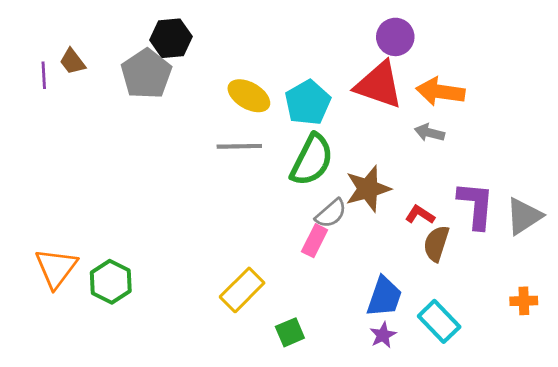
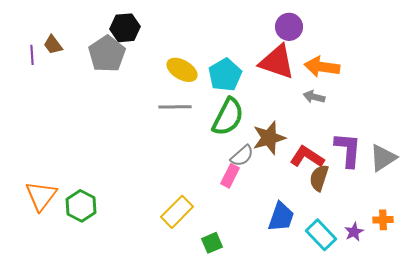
red L-shape: (420, 215) -> (307, 157), size x1.6
purple star: (383, 335) -> (354, 232), moved

